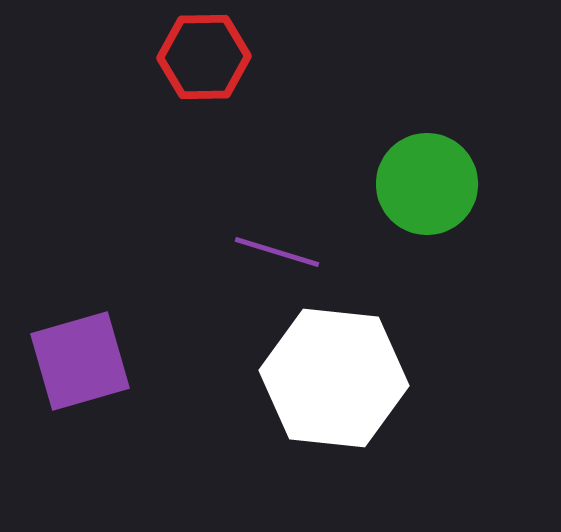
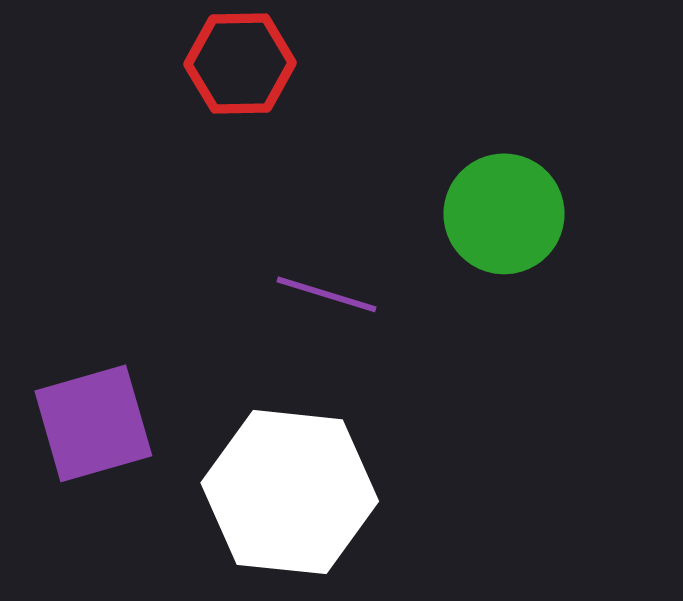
white hexagon: (334, 378) -> (290, 492), moved

